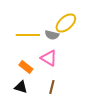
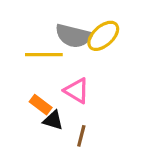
gray semicircle: (52, 35) -> (74, 36), moved, size x1.6
black triangle: (21, 87) -> (53, 120), moved

